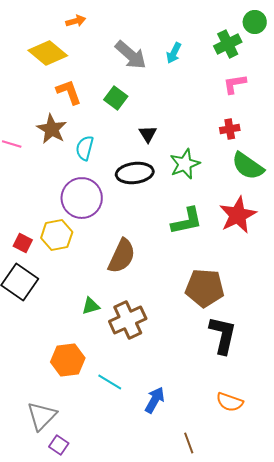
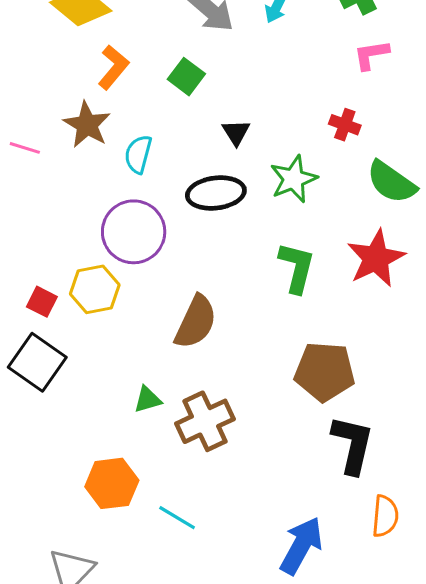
orange L-shape: (69, 92) -> (113, 67), turned 60
red cross: (230, 129) -> (345, 125), moved, turned 30
green L-shape: (187, 221) -> (297, 268), turned -64
blue arrow: (155, 400) -> (301, 546), moved, size x1.4
orange semicircle: (230, 402) -> (385, 516), moved, turned -104

